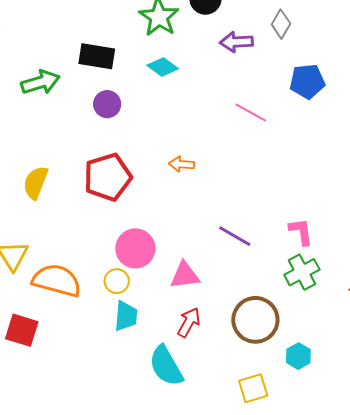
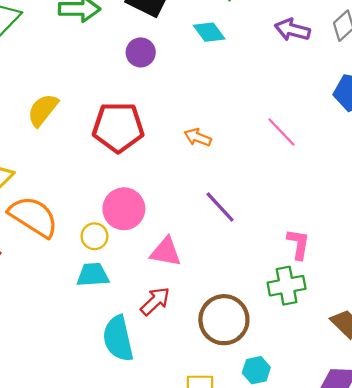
pink line: (251, 113) -> (281, 132), moved
purple line: (235, 236) -> (220, 207), moved
cyan trapezoid: (126, 316) -> (93, 275), turned -116

